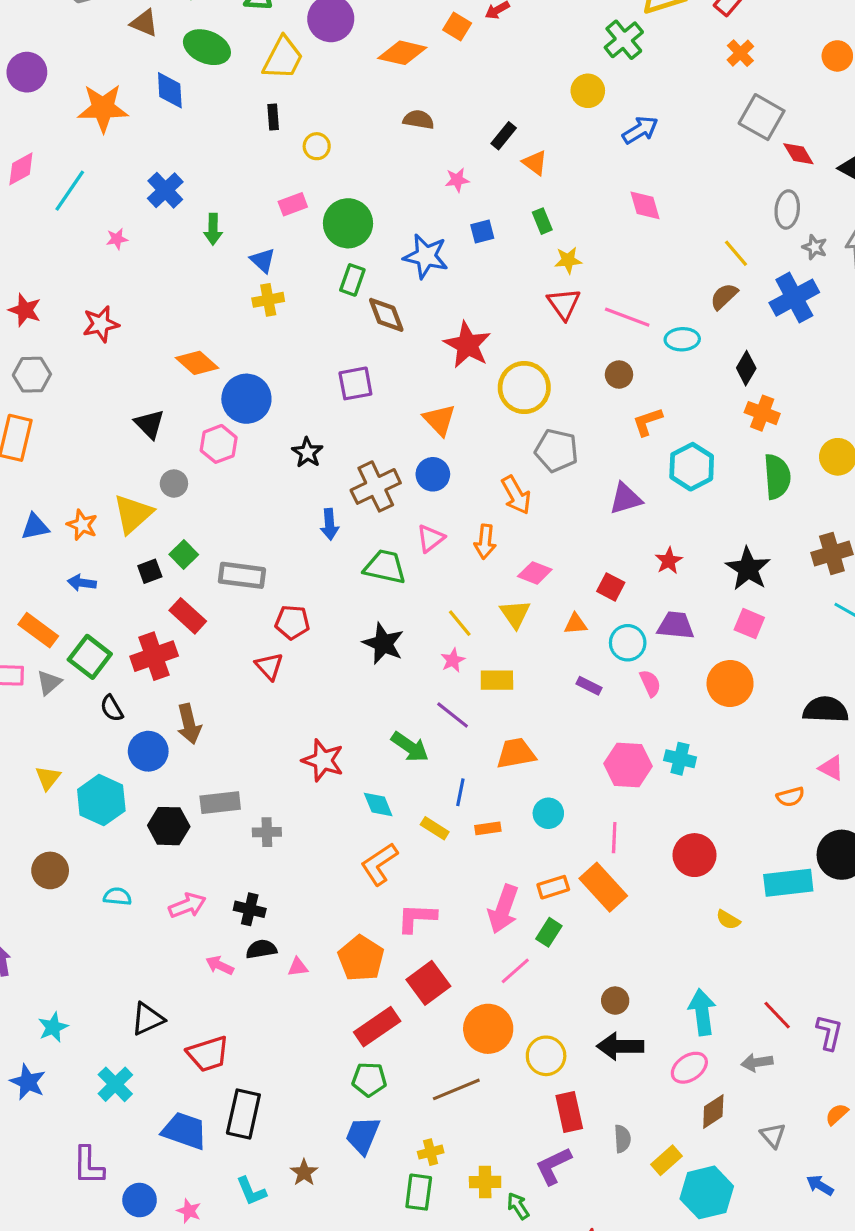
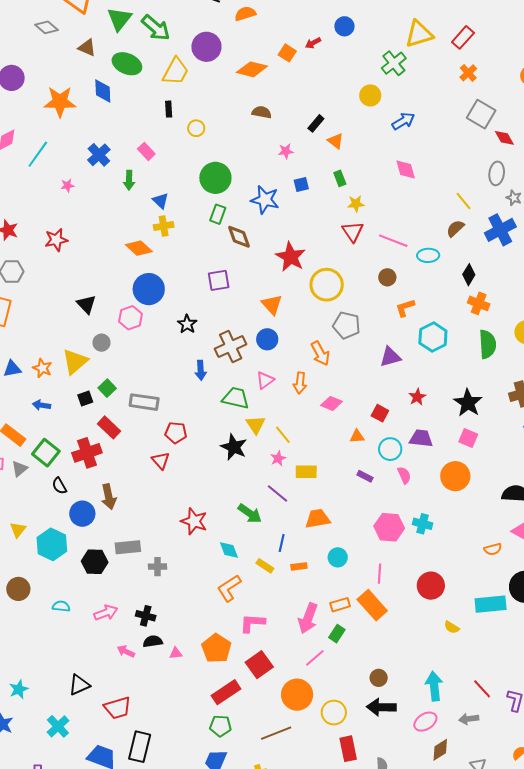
pink rectangle: (293, 204) -> (146, 151), moved, turned 66
orange diamond: (197, 363) -> (139, 248), moved
yellow triangle: (515, 614) -> (256, 425), moved

